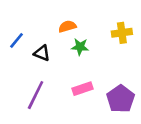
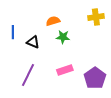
yellow cross: (122, 33) -> (96, 17), moved
blue line: (16, 40) -> (13, 32), turned -40

